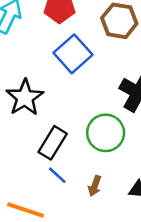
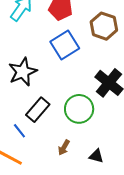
blue line: (57, 175) -> (19, 131), moved

